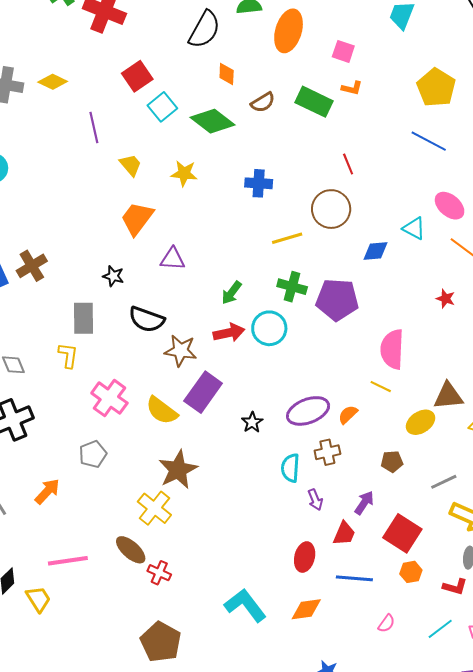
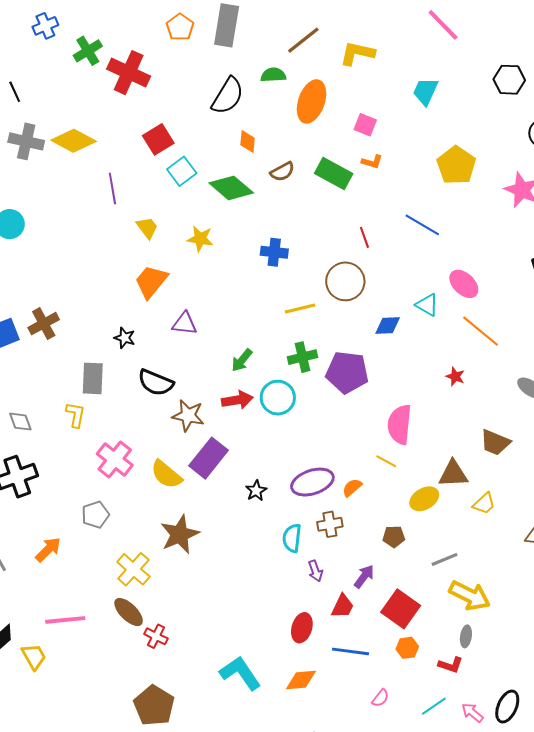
yellow diamond: (53, 82) -> (74, 141), size x1.5
blue line: (429, 141) -> (422, 225), moved
green cross: (292, 287) -> (303, 357), turned -32
yellow cross: (154, 508) -> (133, 569), moved

